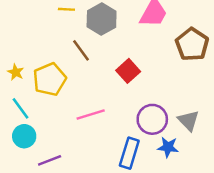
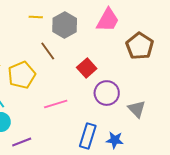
purple circle: (152, 119) -> (107, 93), moved
blue star: (168, 147) -> (115, 140), moved

